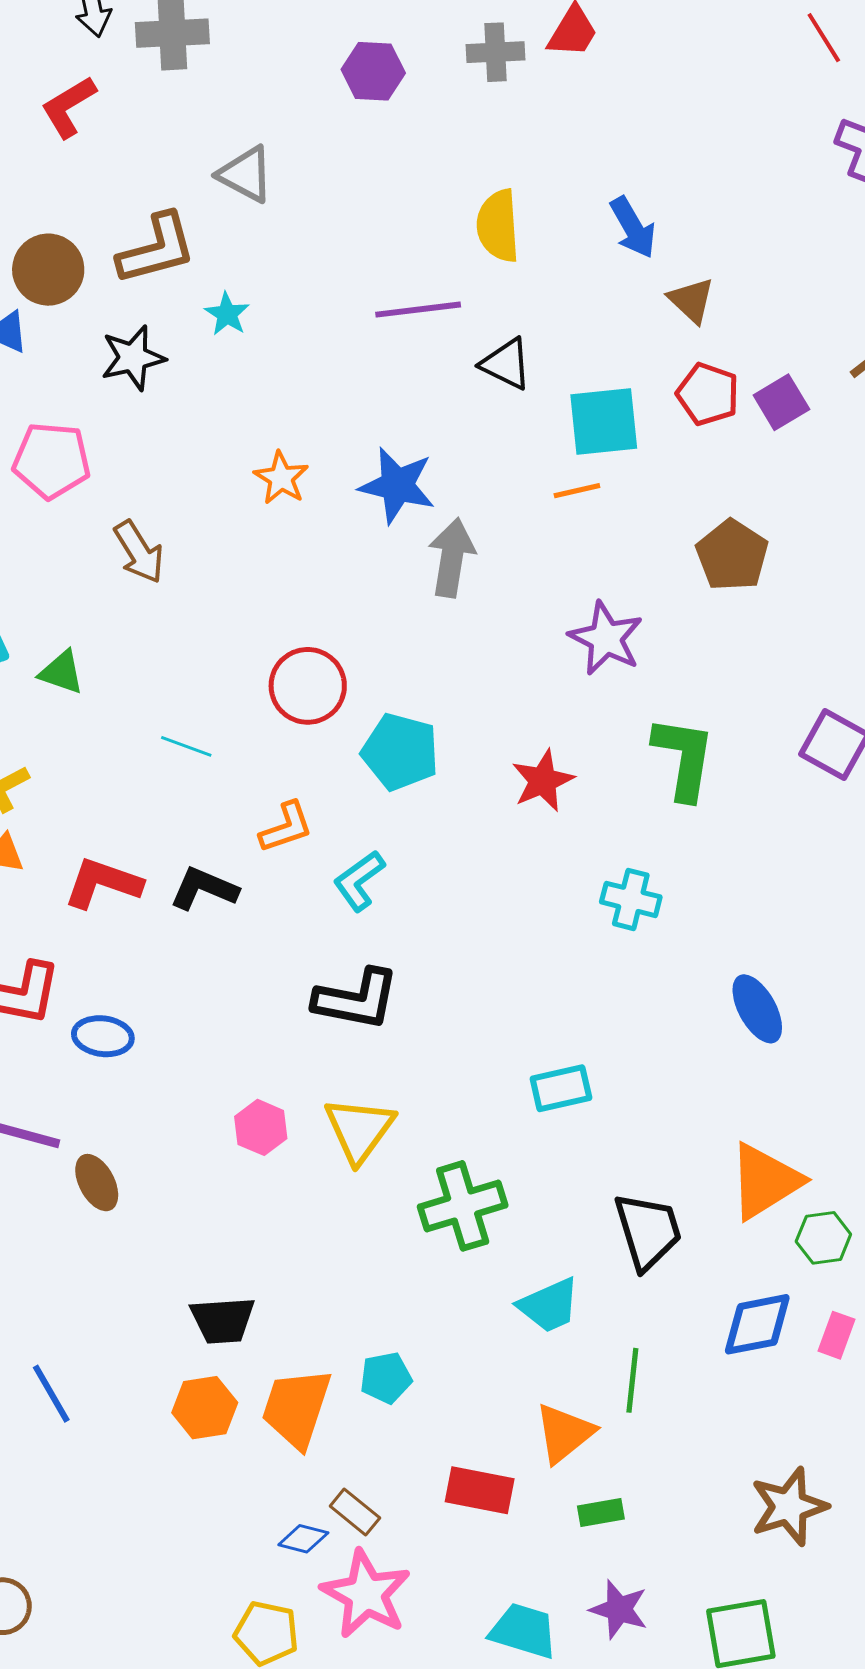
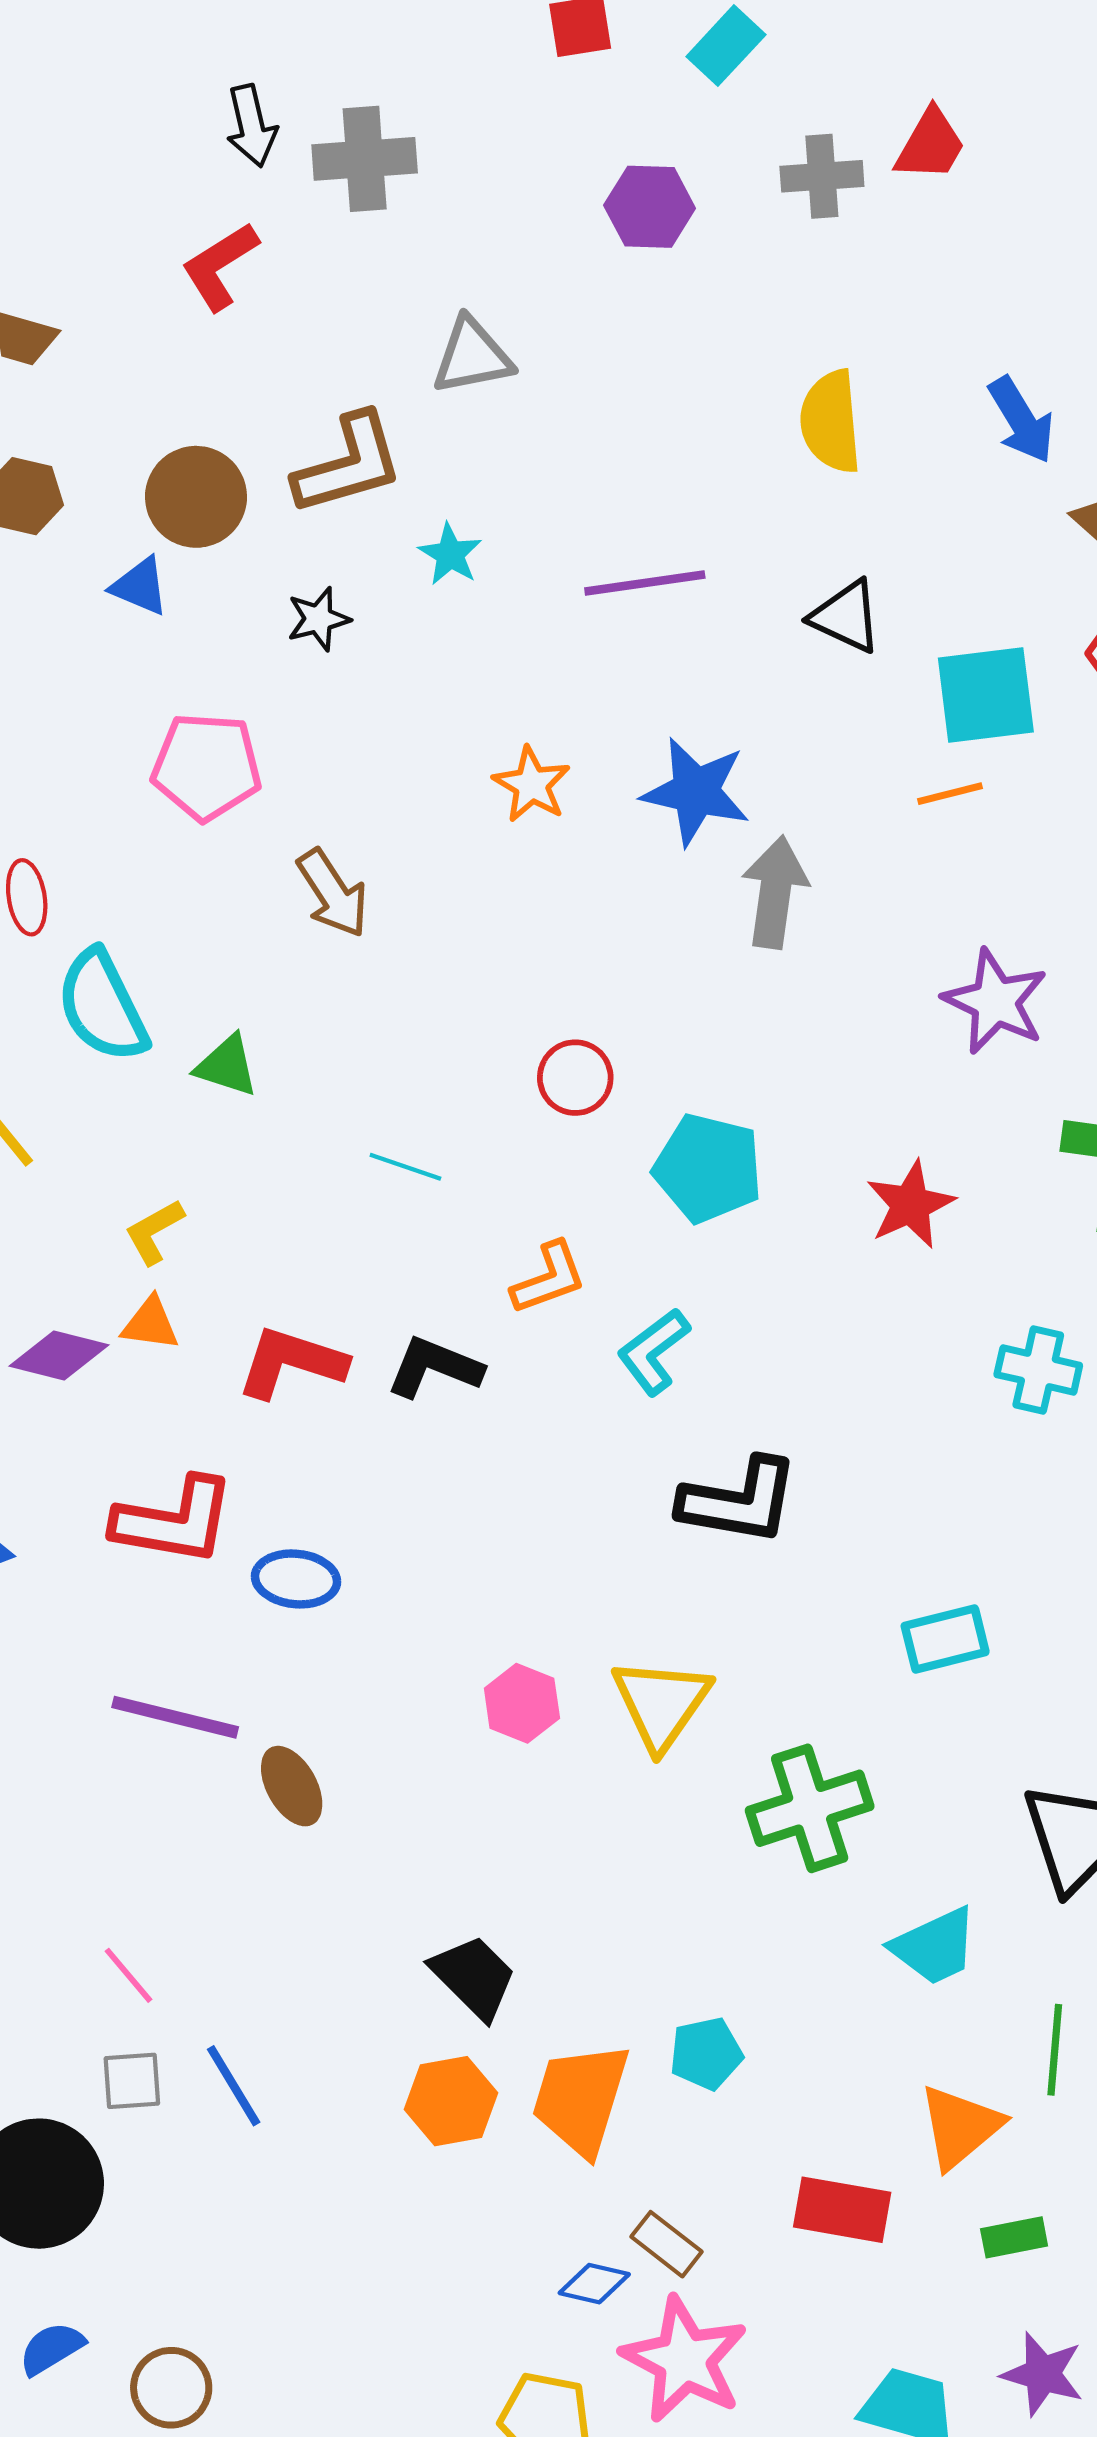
gray triangle: (245, 174) -> (472, 356), turned -38
purple line: (418, 310) -> (645, 583), moved
black star: (133, 358) -> (318, 619), size x0.7
red circle: (308, 686) -> (575, 1078), size x0.7
black L-shape: (356, 999) -> (739, 1501), moved
black trapezoid: (223, 1320) -> (474, 1977), turned -130

